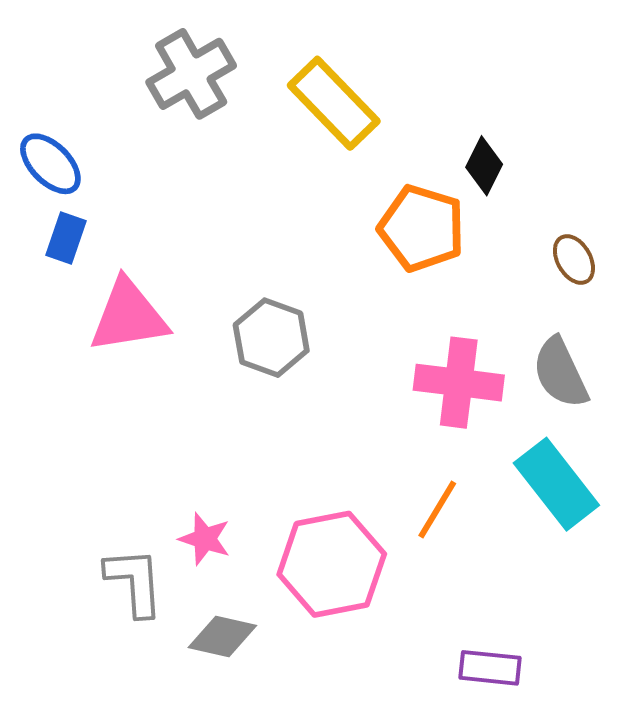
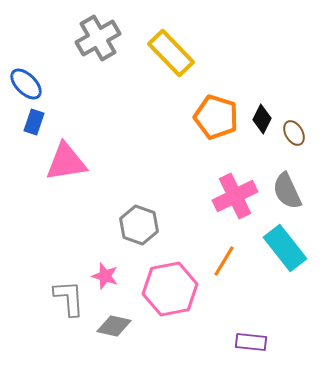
black diamond: (484, 166) -> (262, 119), moved
gray hexagon: (271, 338) -> (139, 225), moved
pink cross: (459, 383) -> (235, 196), turned -33

